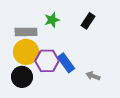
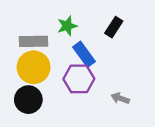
purple hexagon: (47, 61) -> (79, 79), moved
blue rectangle: (66, 63) -> (84, 54), moved

